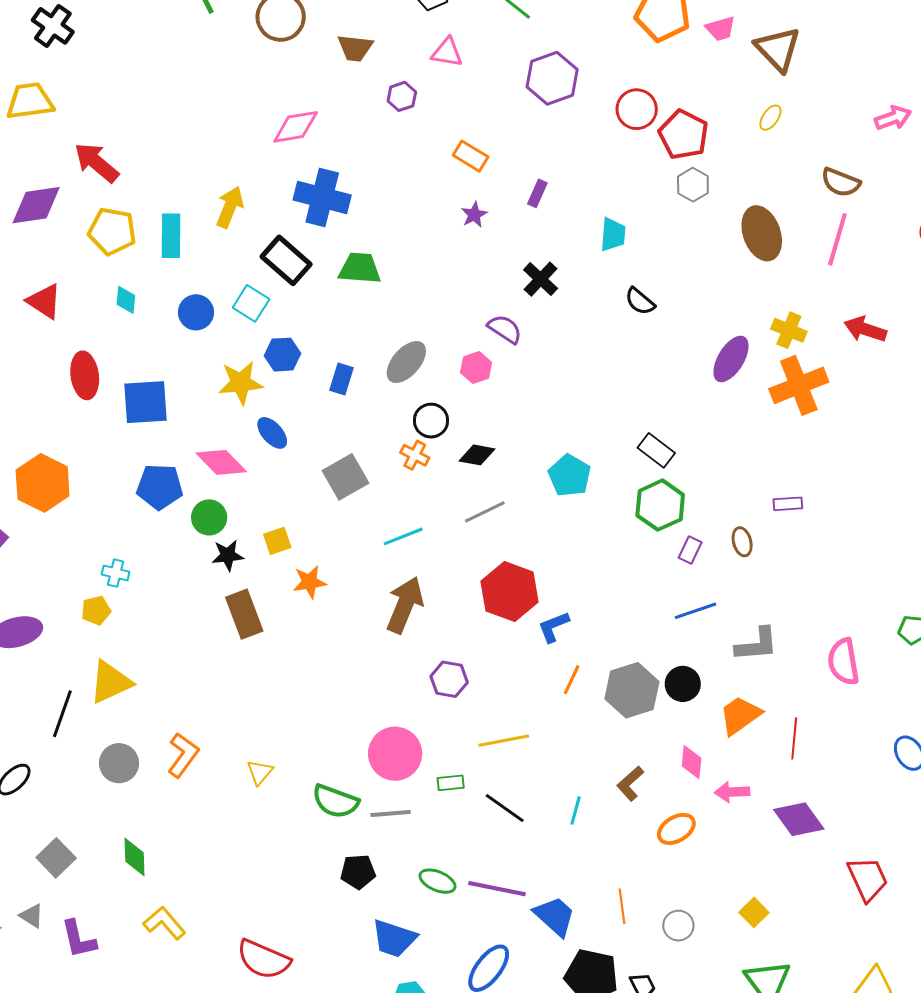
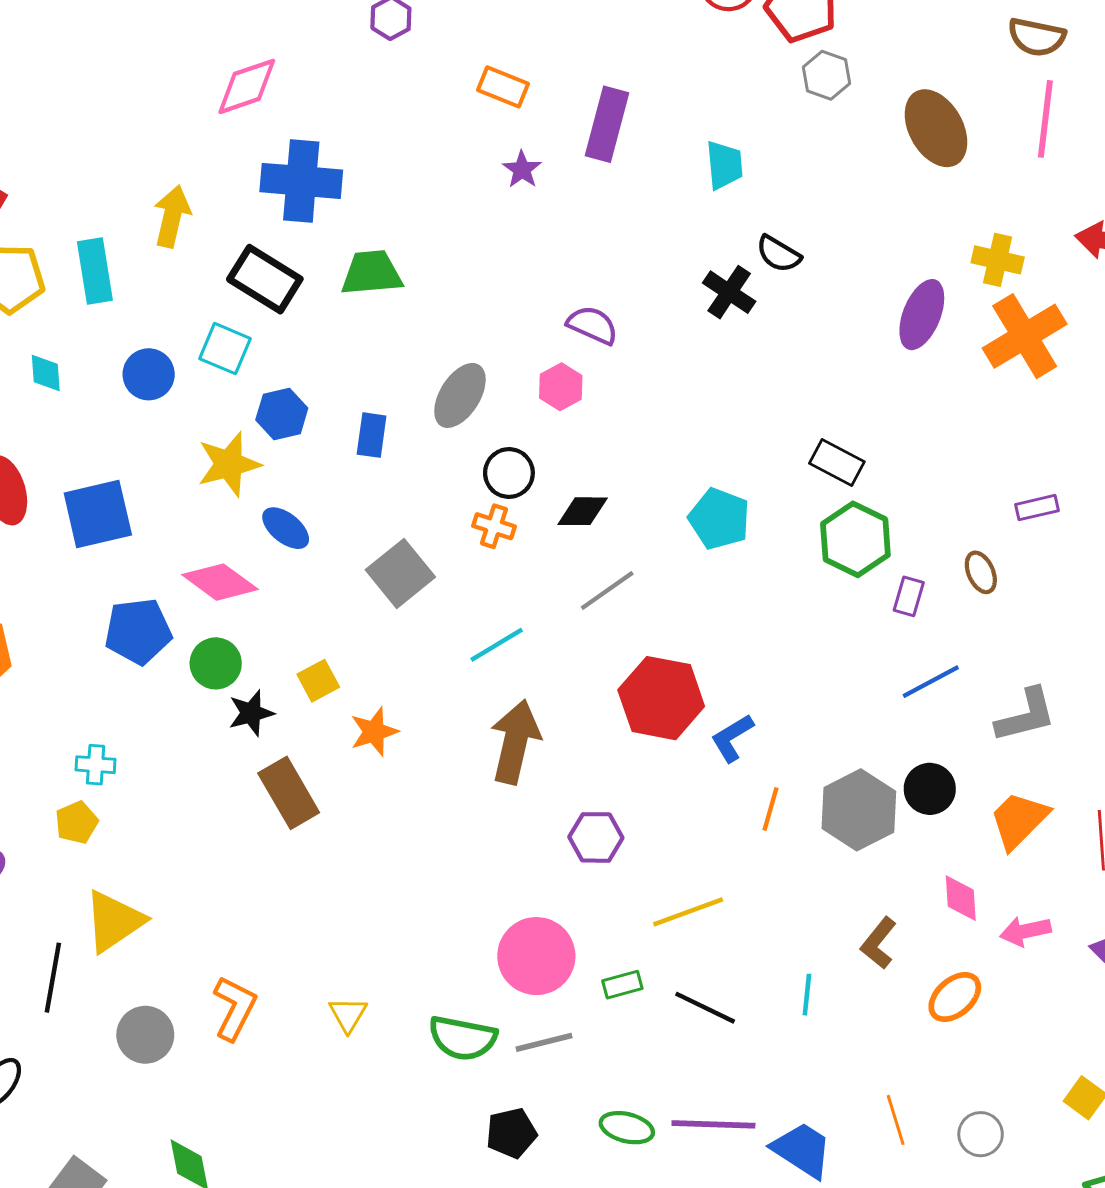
purple rectangle: (537, 193) -> (607, 124), size x1.8
black cross: (541, 279) -> (729, 292), moved

